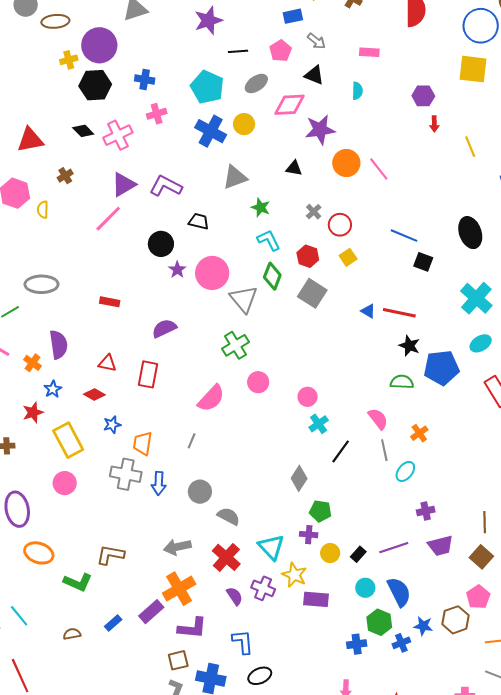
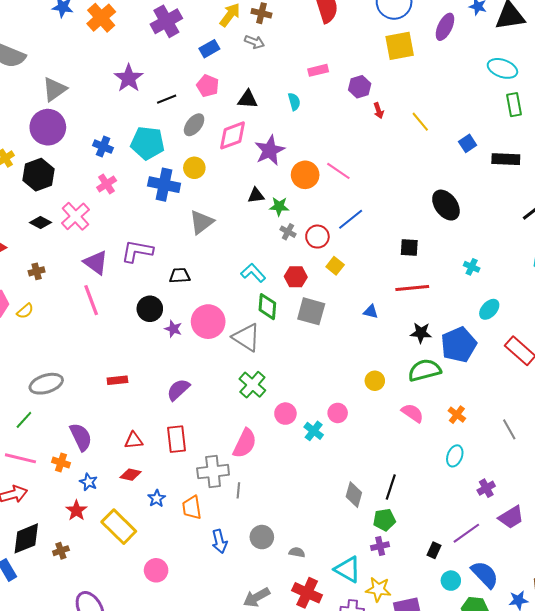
gray arrow: (316, 41) -> (254, 42), moved
purple circle: (99, 45) -> (48, 127), moved
pink rectangle: (369, 52) -> (318, 70), moved
blue cross: (145, 80) -> (103, 147), moved, turned 30
brown cross: (65, 176) -> (37, 271), turned 35
purple triangle: (124, 185) -> (96, 263), turned -36
green star: (261, 208) -> (279, 206), moved
yellow semicircle: (43, 210) -> (25, 311), turned -114
pink line: (108, 219) -> (91, 300), turned -48
blue line: (404, 236) -> (351, 219), moved, turned -44
cyan cross: (476, 298) -> (472, 267), size x0.5
red line: (399, 313) -> (412, 288), moved
green semicircle: (402, 382) -> (425, 370), size x1.4
cyan cross: (319, 424) -> (314, 431), moved
gray line: (384, 450) -> (509, 429), moved
black line: (341, 451) -> (391, 487), moved
gray cross: (126, 474) -> (213, 472), moved
pink circle: (65, 483) -> (156, 570), moved
gray semicircle: (229, 516) -> (297, 552), size x0.7
yellow circle: (330, 553) -> (375, 381), moved

